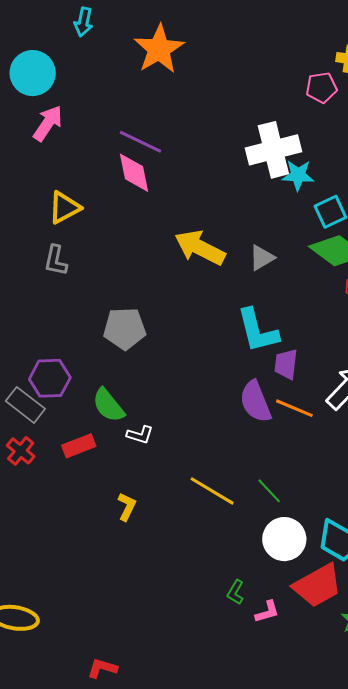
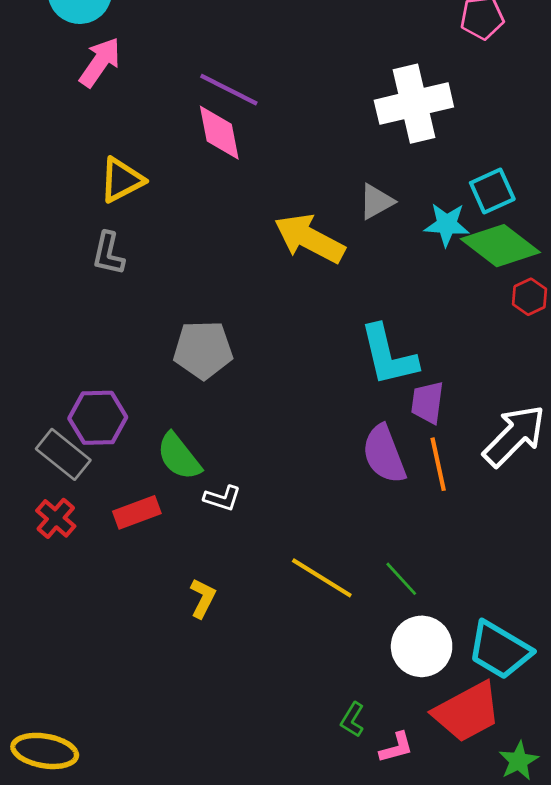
cyan star: (298, 175) -> (447, 224), moved
gray triangle: (262, 258) -> (376, 201), moved
orange line: (294, 408) -> (438, 464), turned 54

